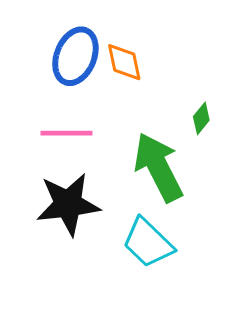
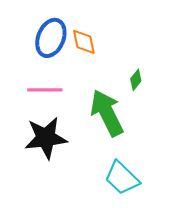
cyan trapezoid: (148, 243) -> (122, 178), moved

